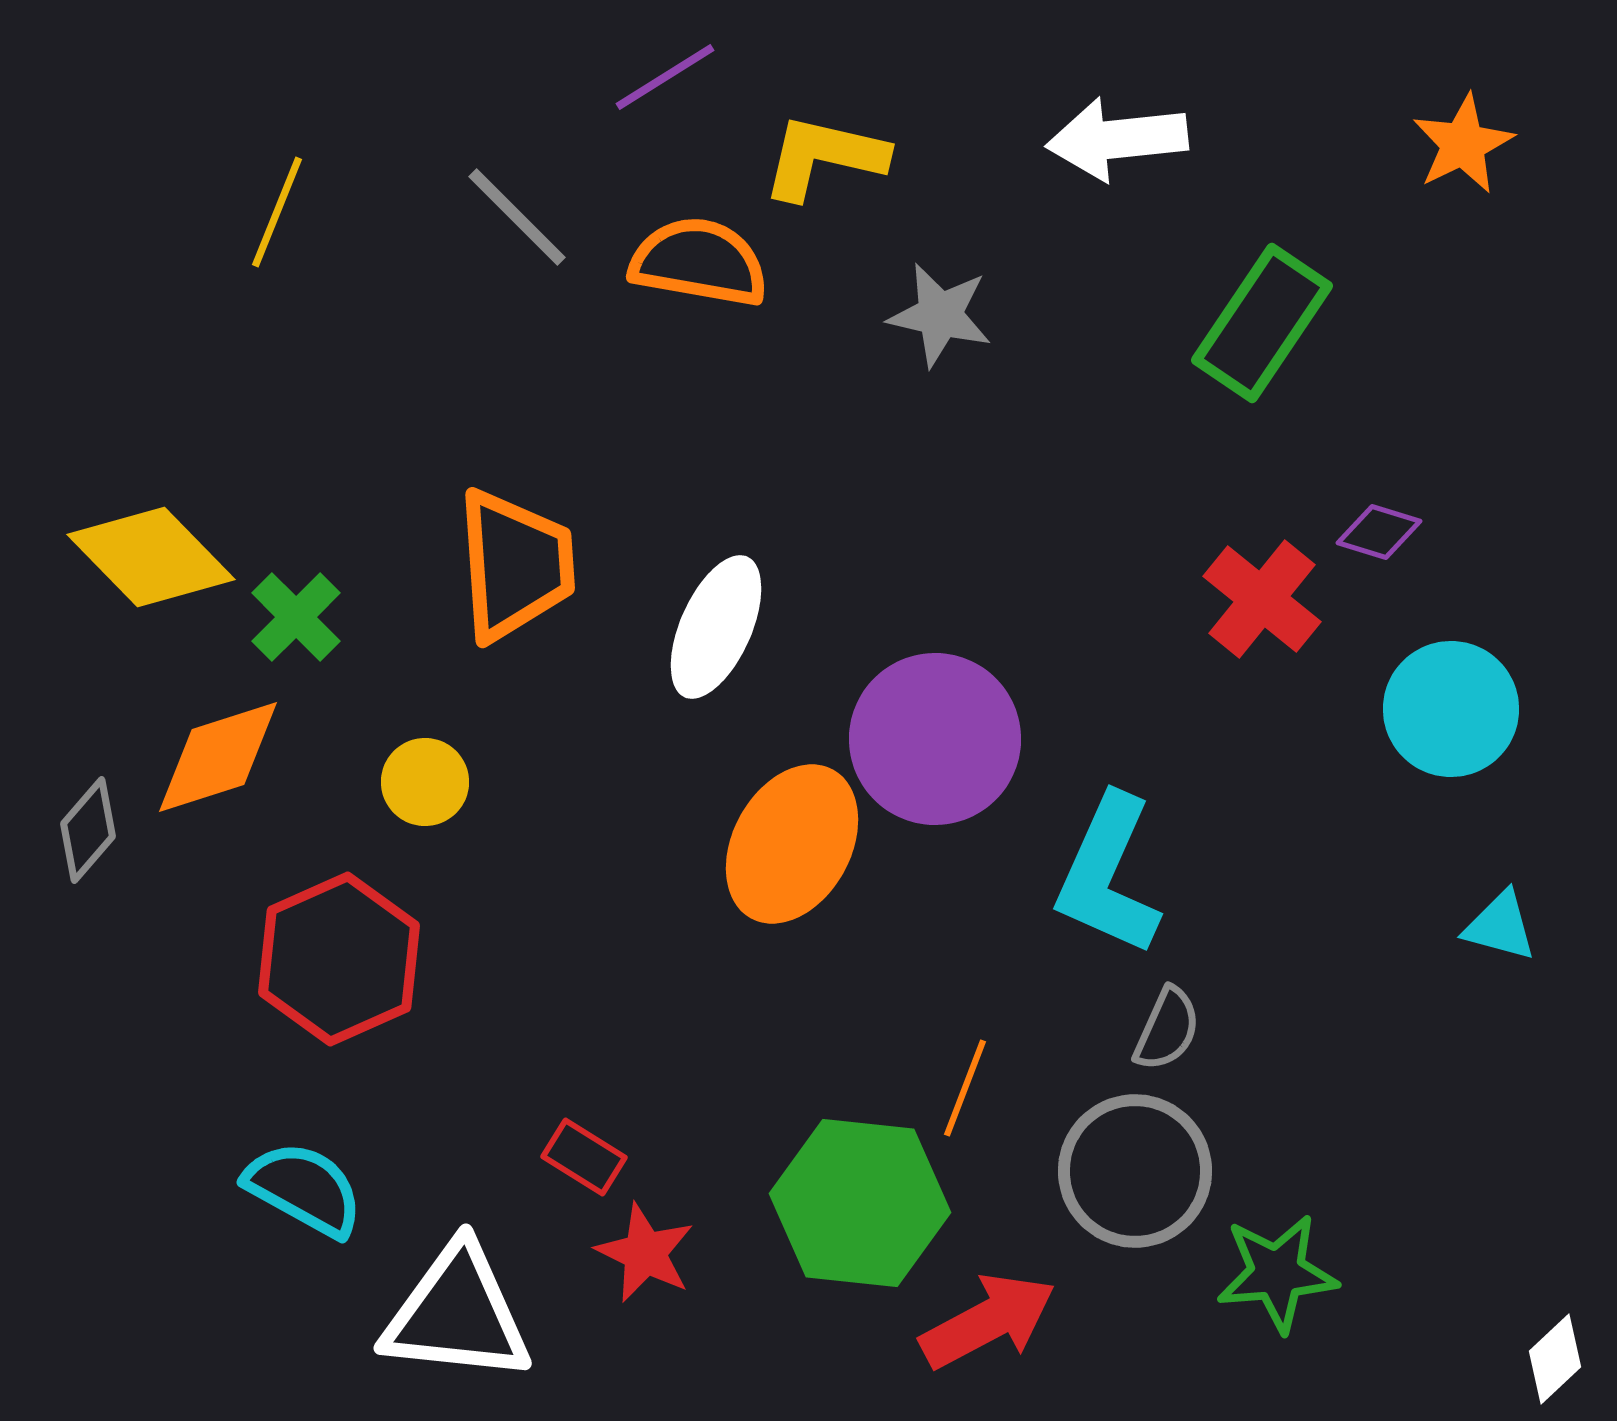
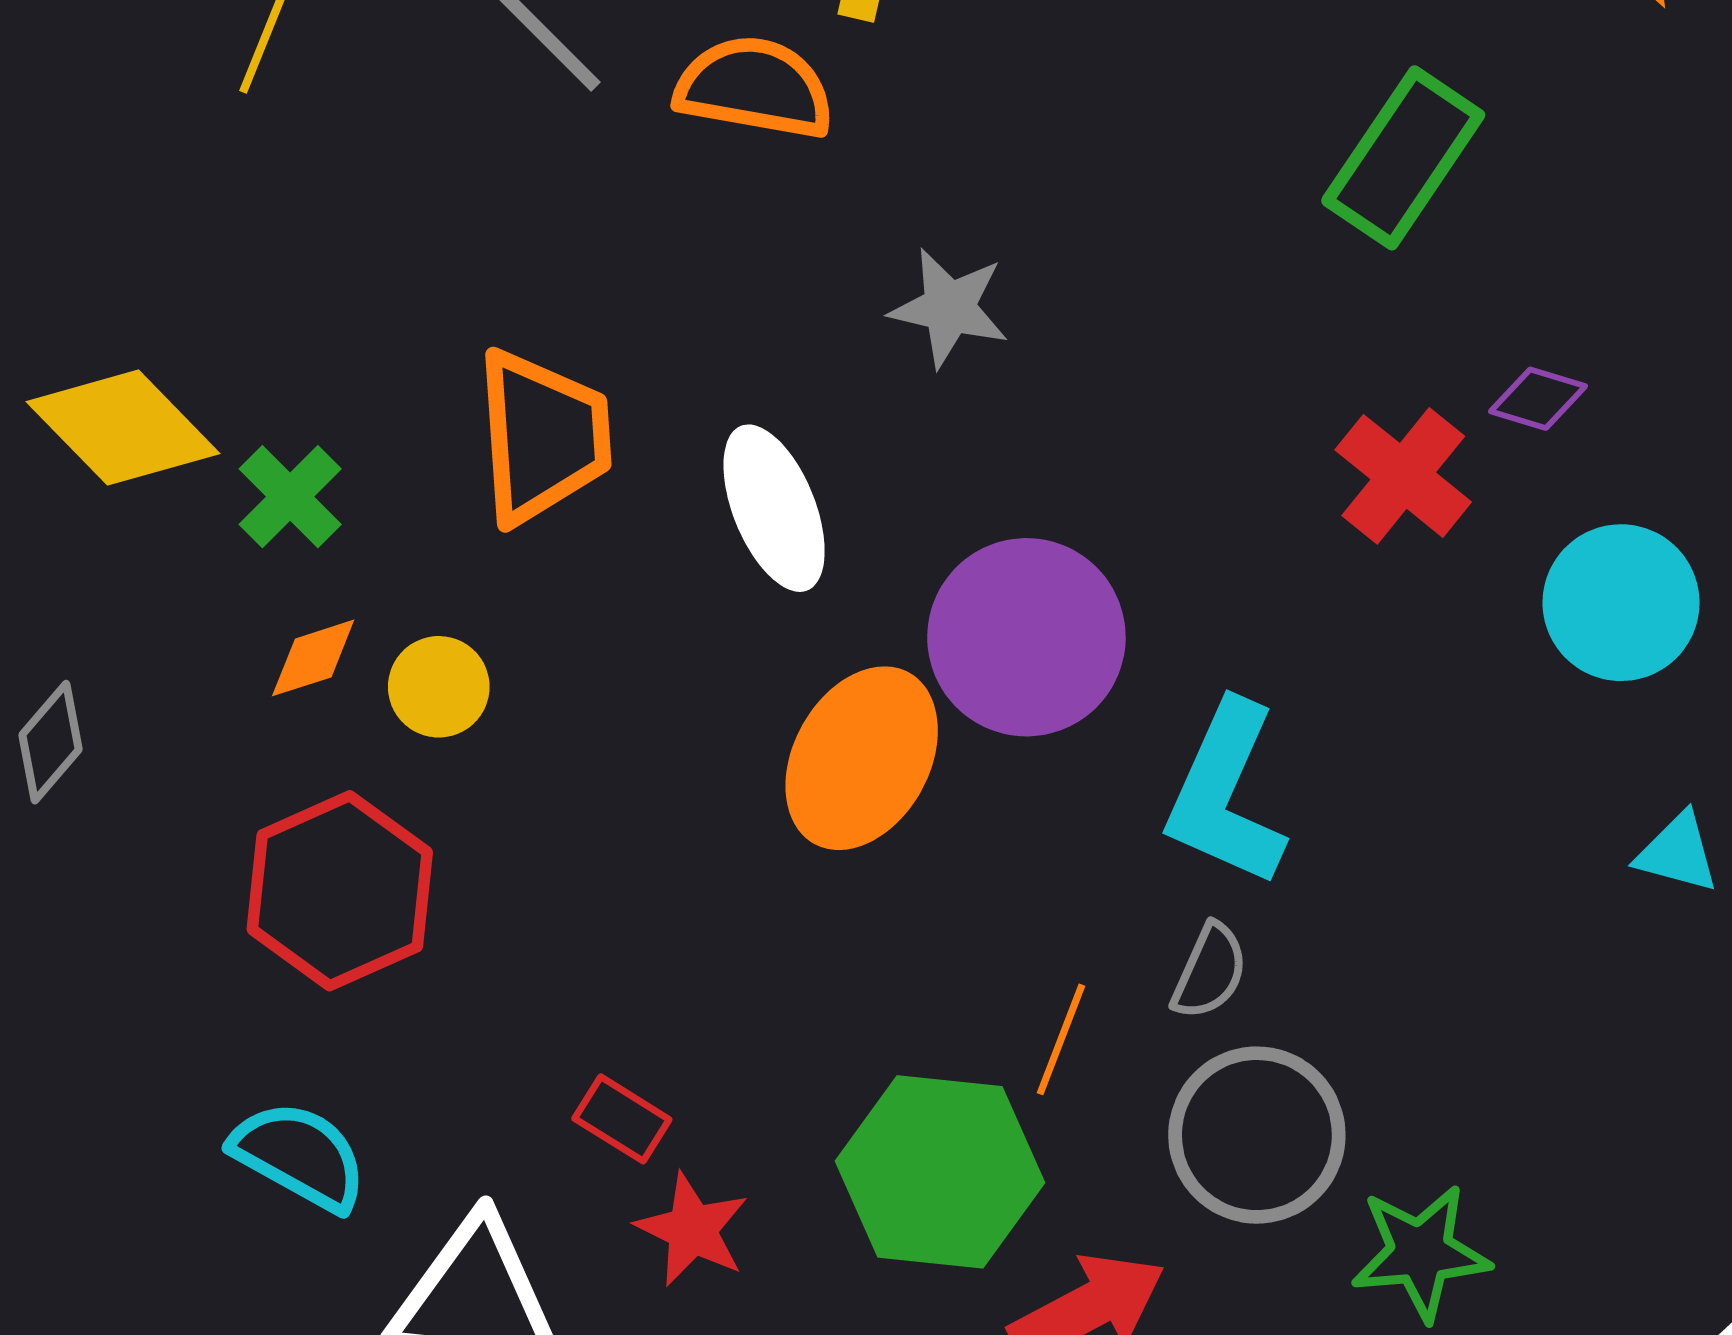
gray star: (940, 315) -> (949, 308), moved
white ellipse: (716, 627) -> (774, 508), turned -46
orange diamond: (218, 757) -> (313, 658), moved, size x0.6
gray semicircle: (1167, 1029) -> (1210, 971), moved

